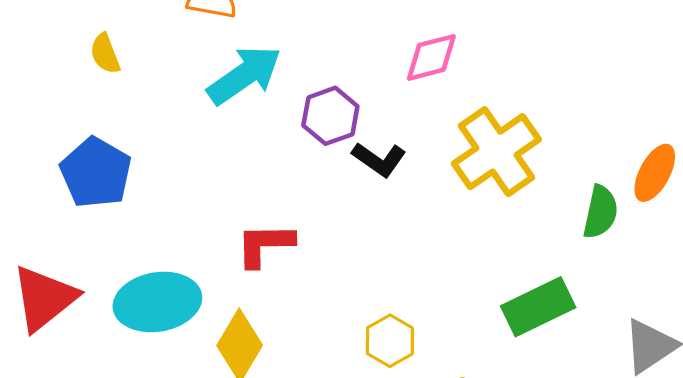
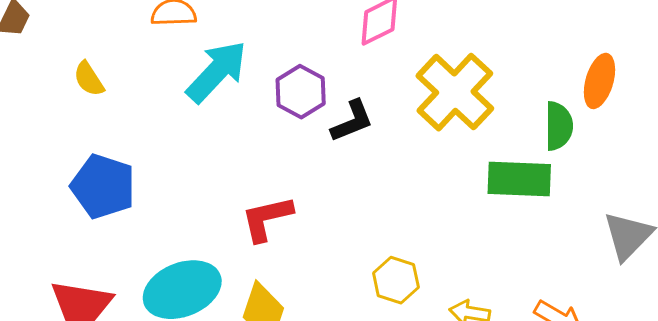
black L-shape: (379, 159) -> (352, 121), turned -45
green rectangle: (538, 307) -> (519, 179), moved, turned 40

